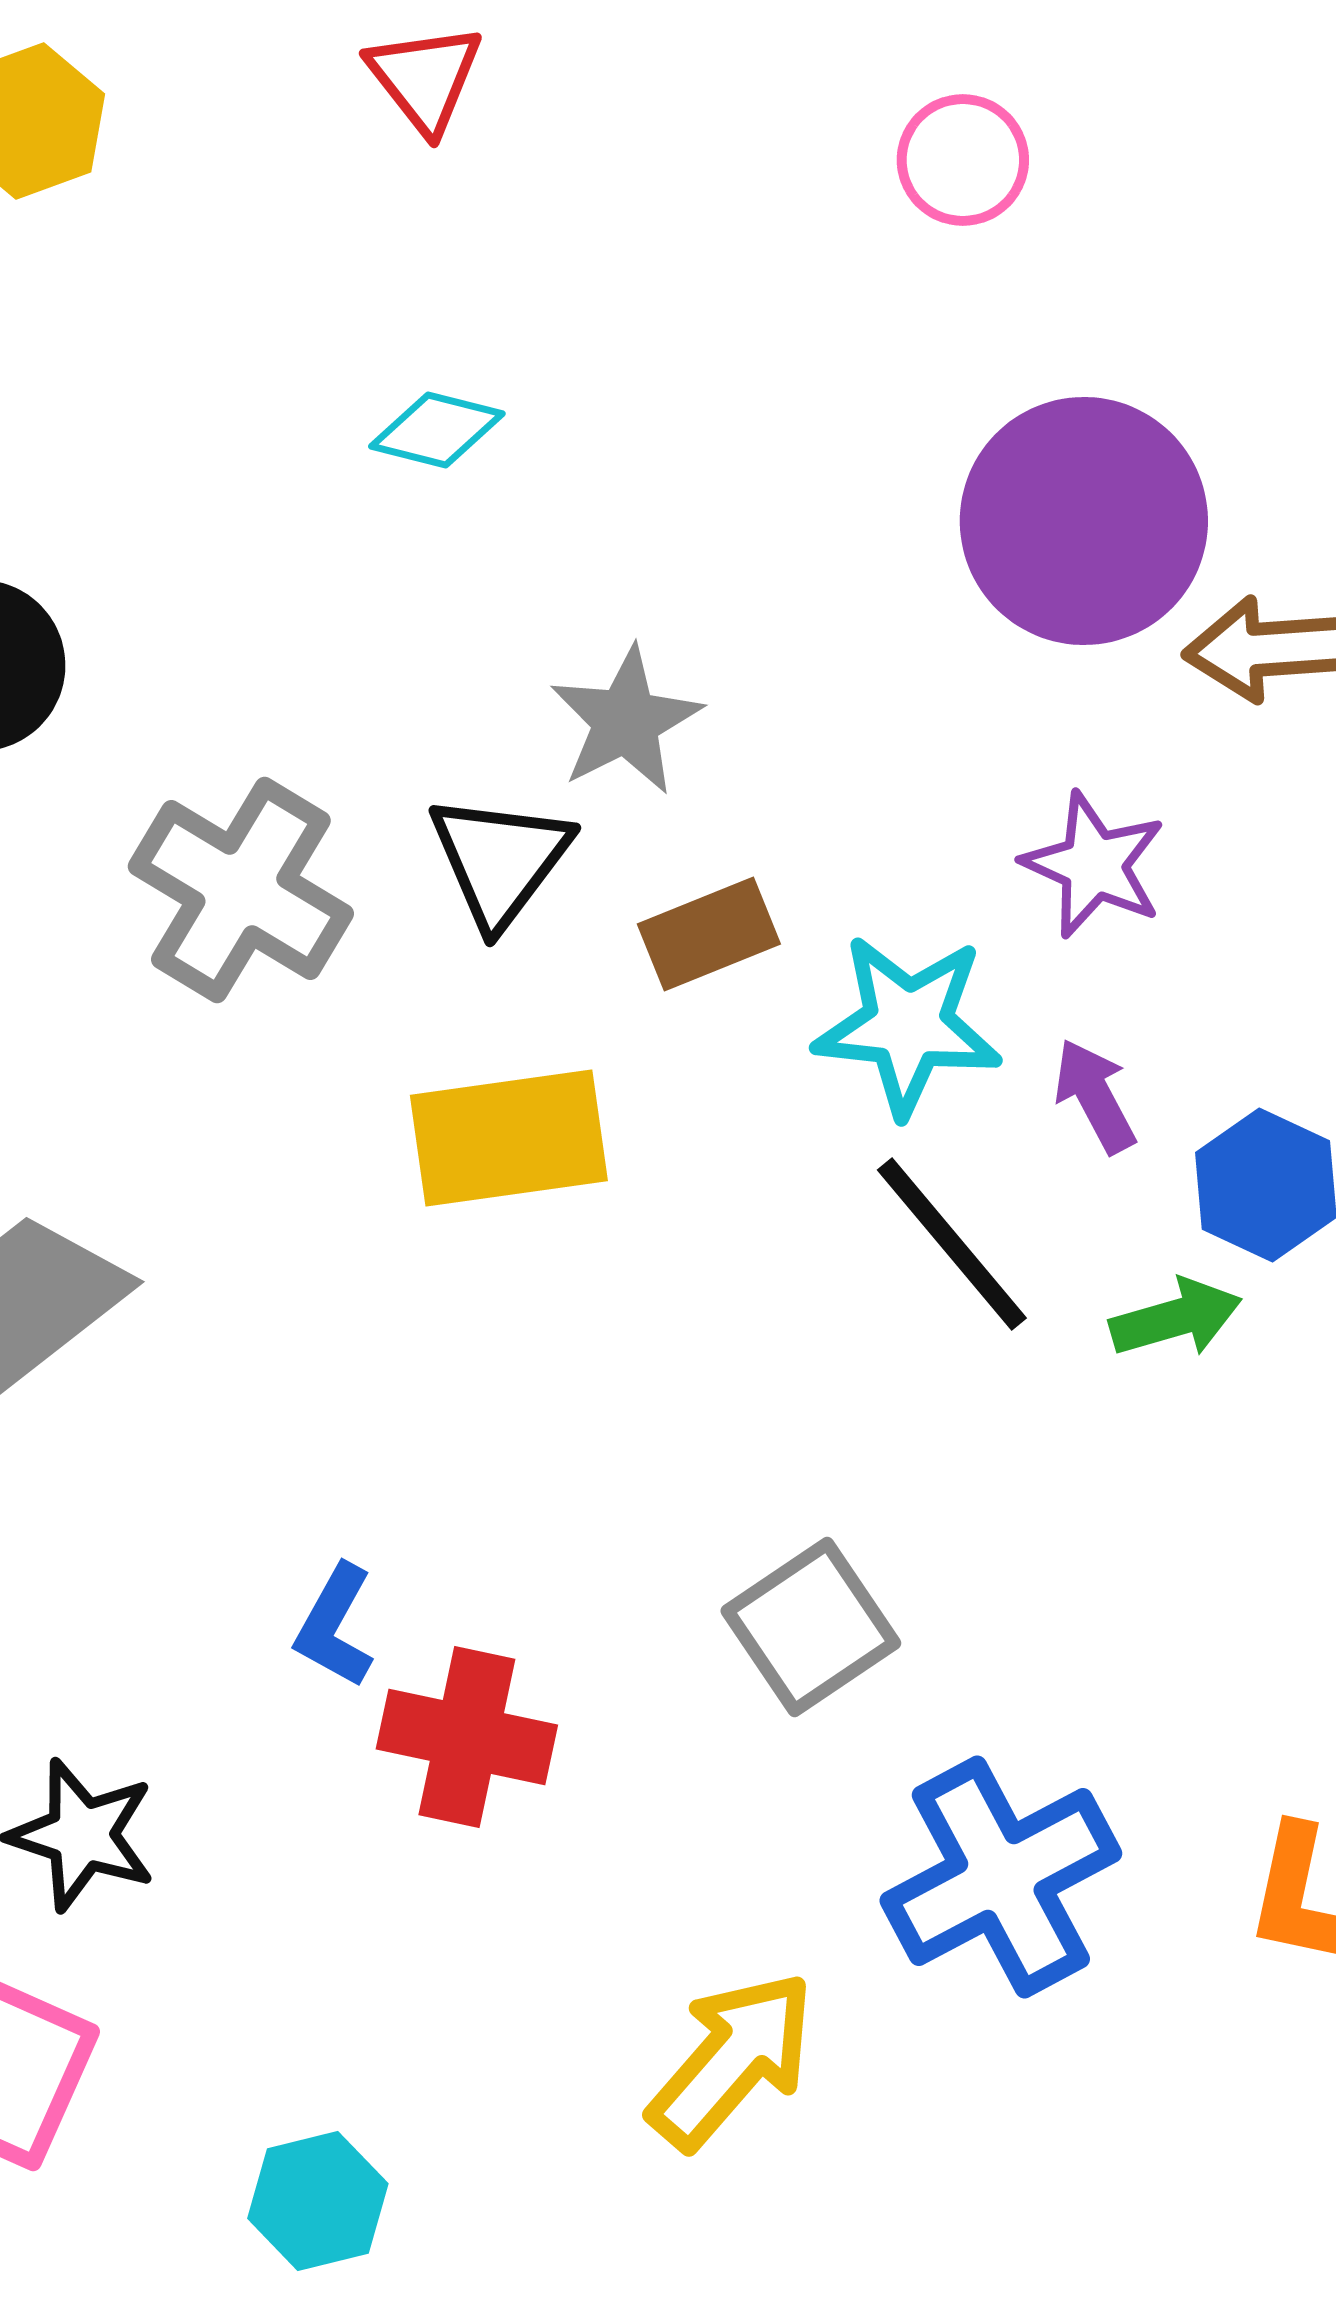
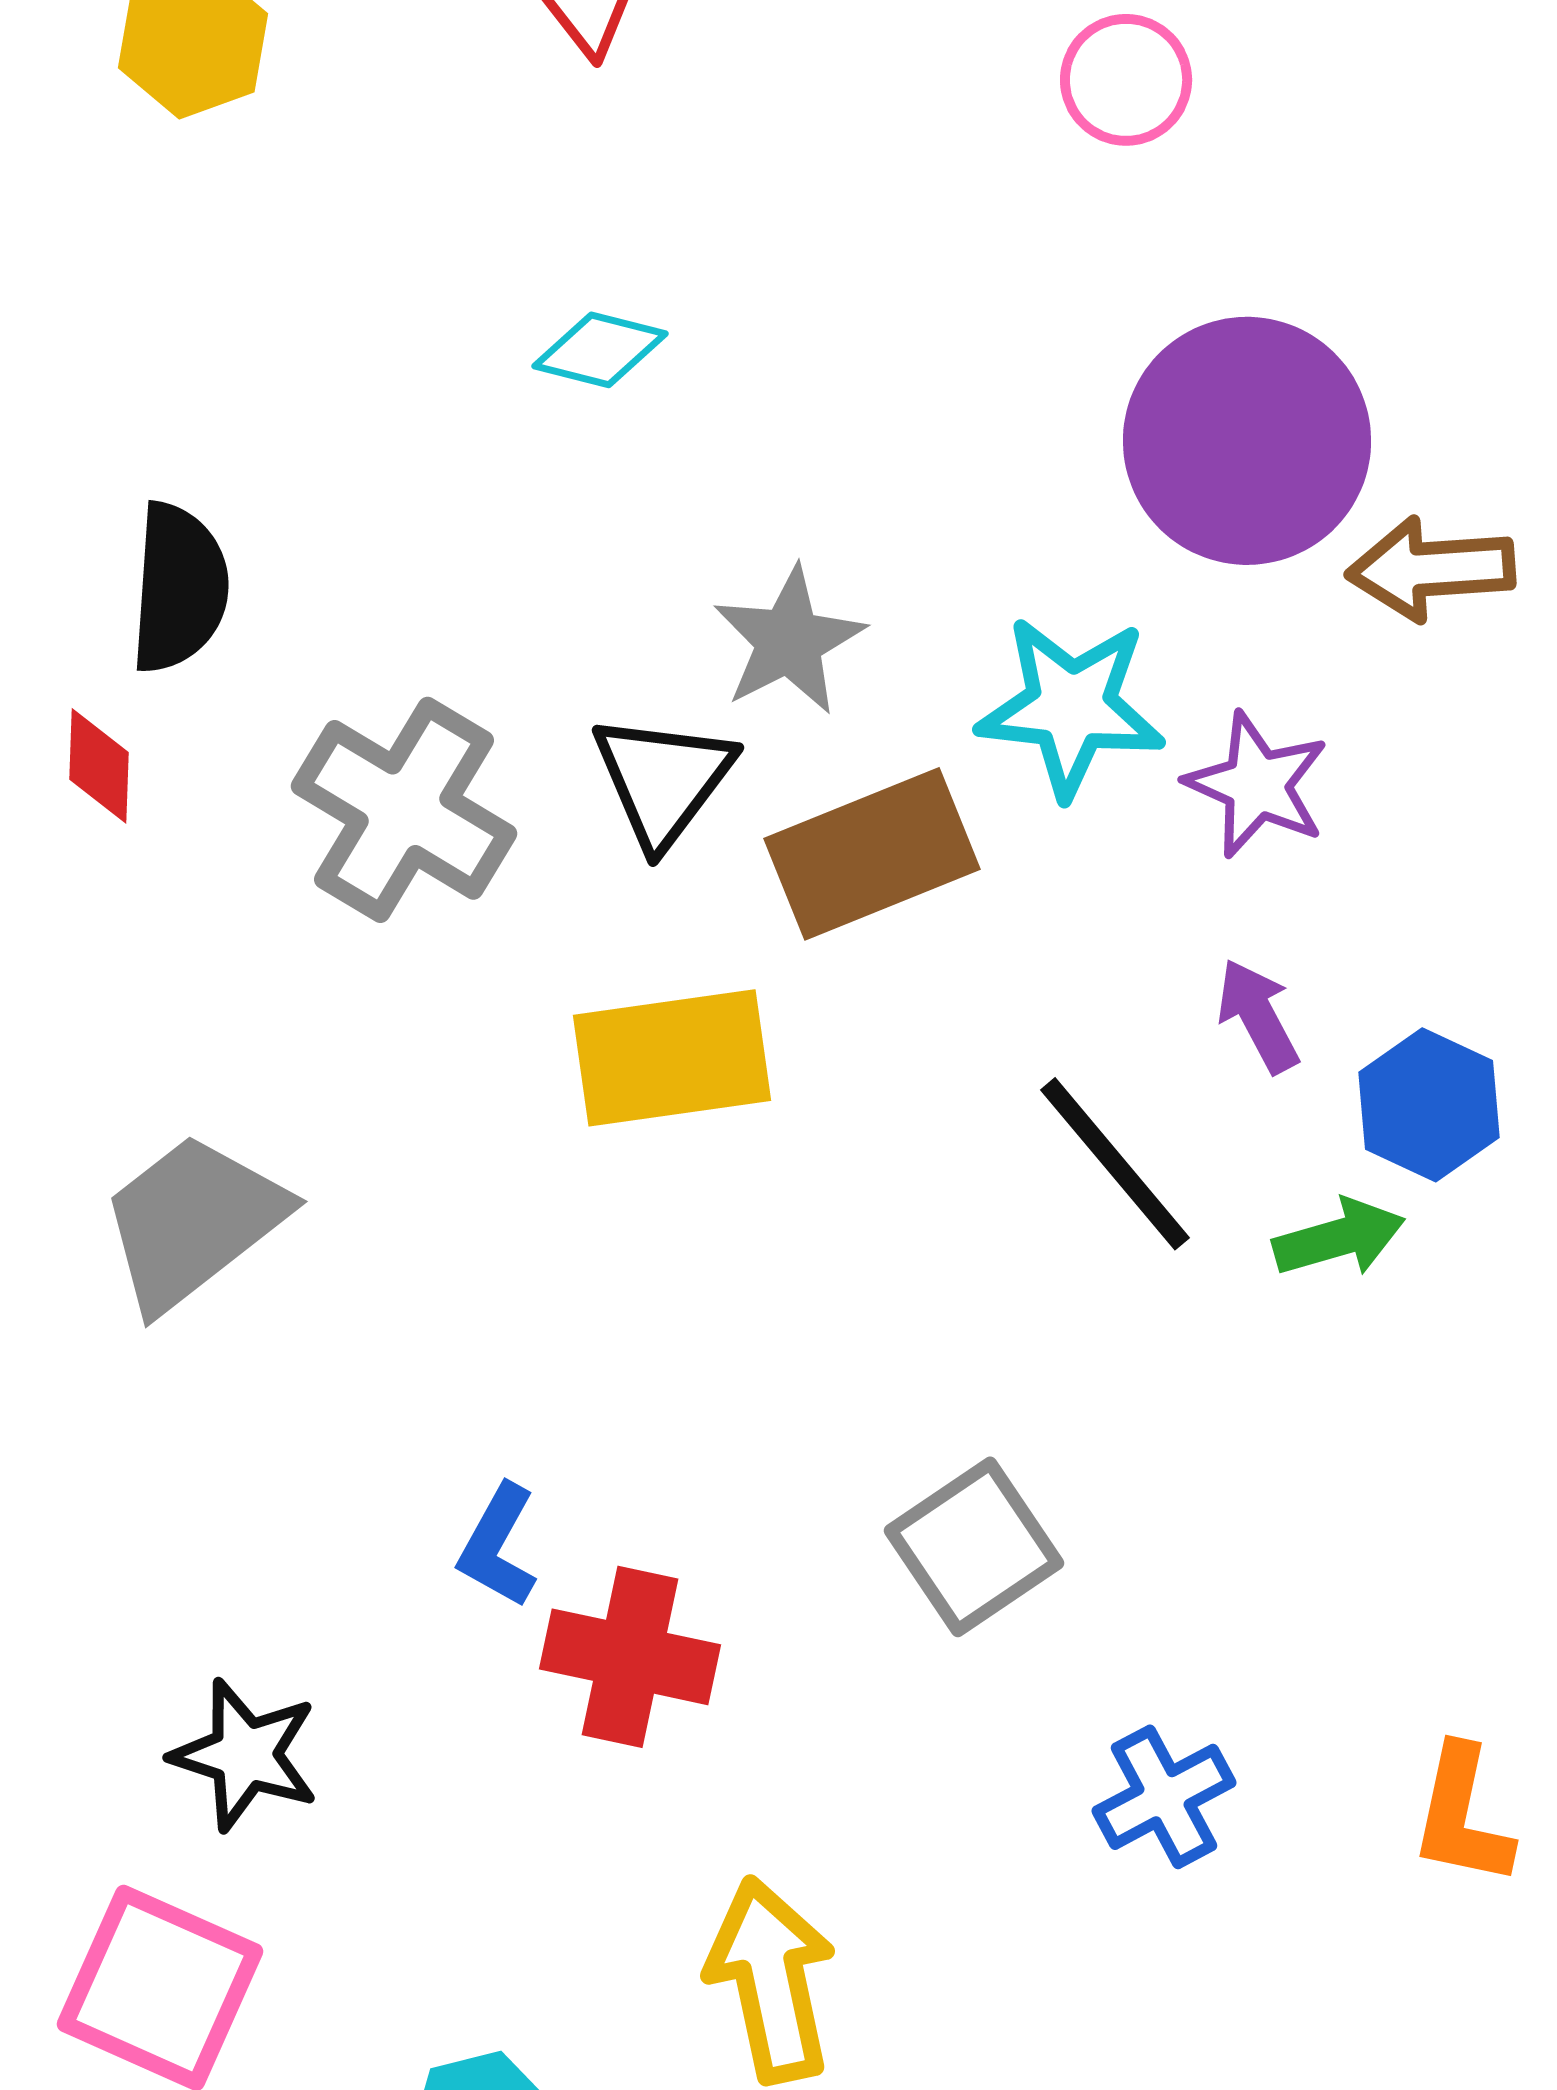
brown rectangle: (709, 934) -> (872, 854), size x1.5
cyan star: (908, 1025) -> (1071, 707), moved
blue cross: (1001, 1877) -> (1164, 1797), size x0.6
yellow arrow: (732, 2060) -> (771, 1980), moved, turned -53

